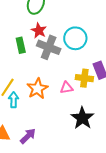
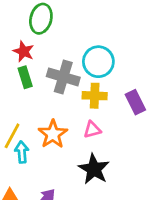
red star: (39, 31) -> (24, 51), moved
yellow cross: (84, 78) -> (95, 96), moved
black star: (82, 118) -> (94, 169), moved

